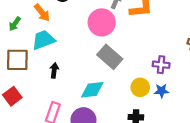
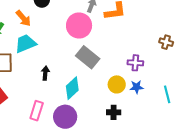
black arrow: (54, 70) -> (45, 73), moved
cyan diamond: (92, 90) -> (72, 88), turned -35

